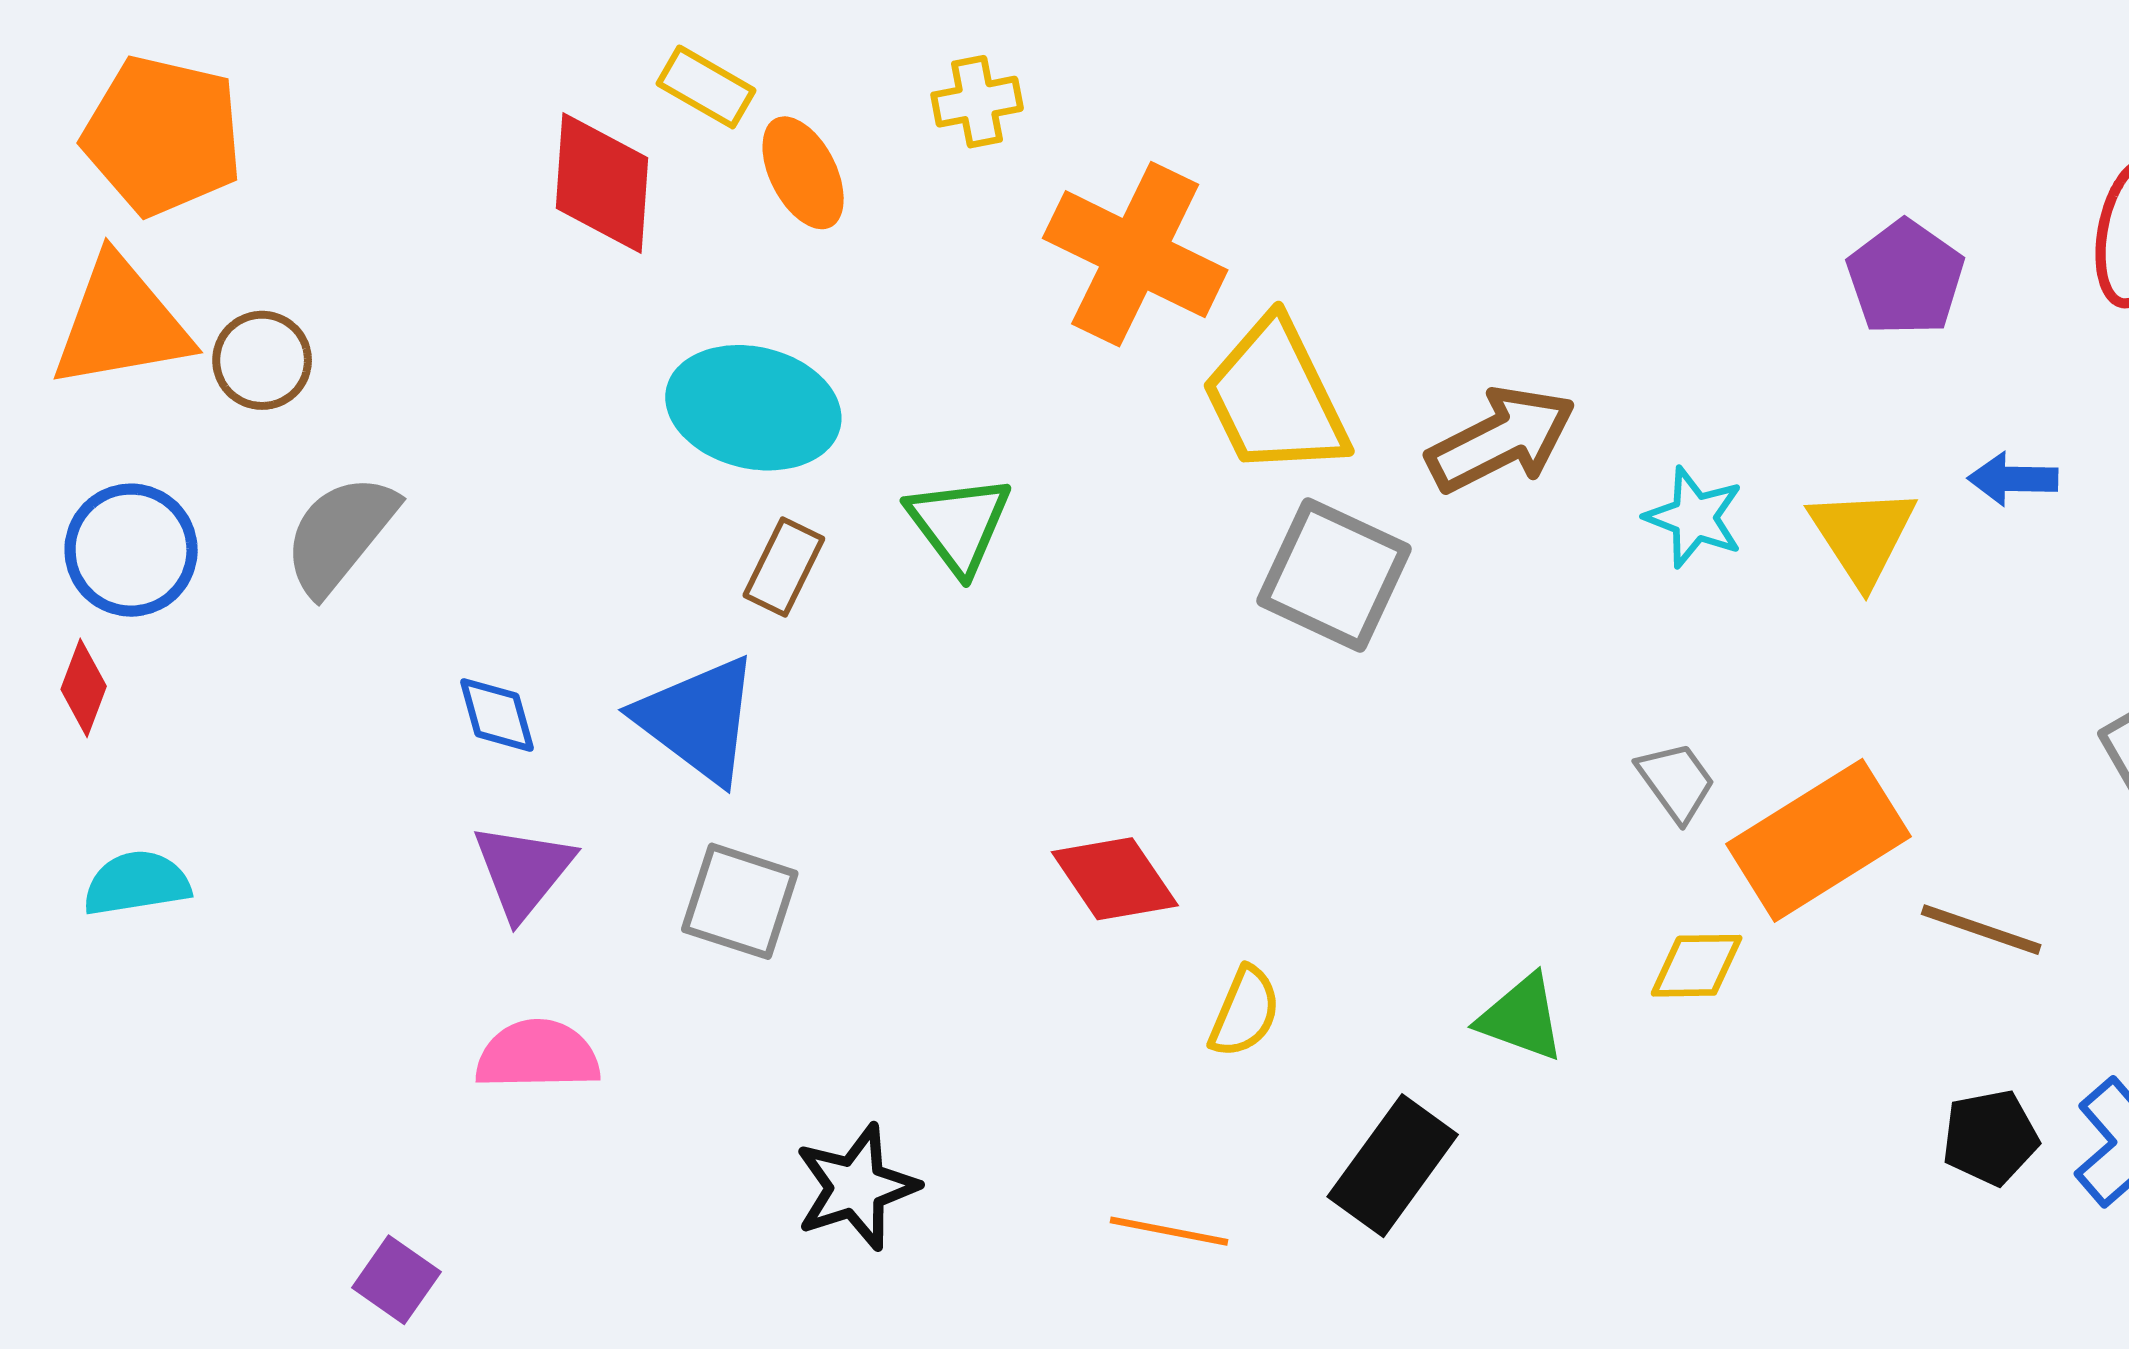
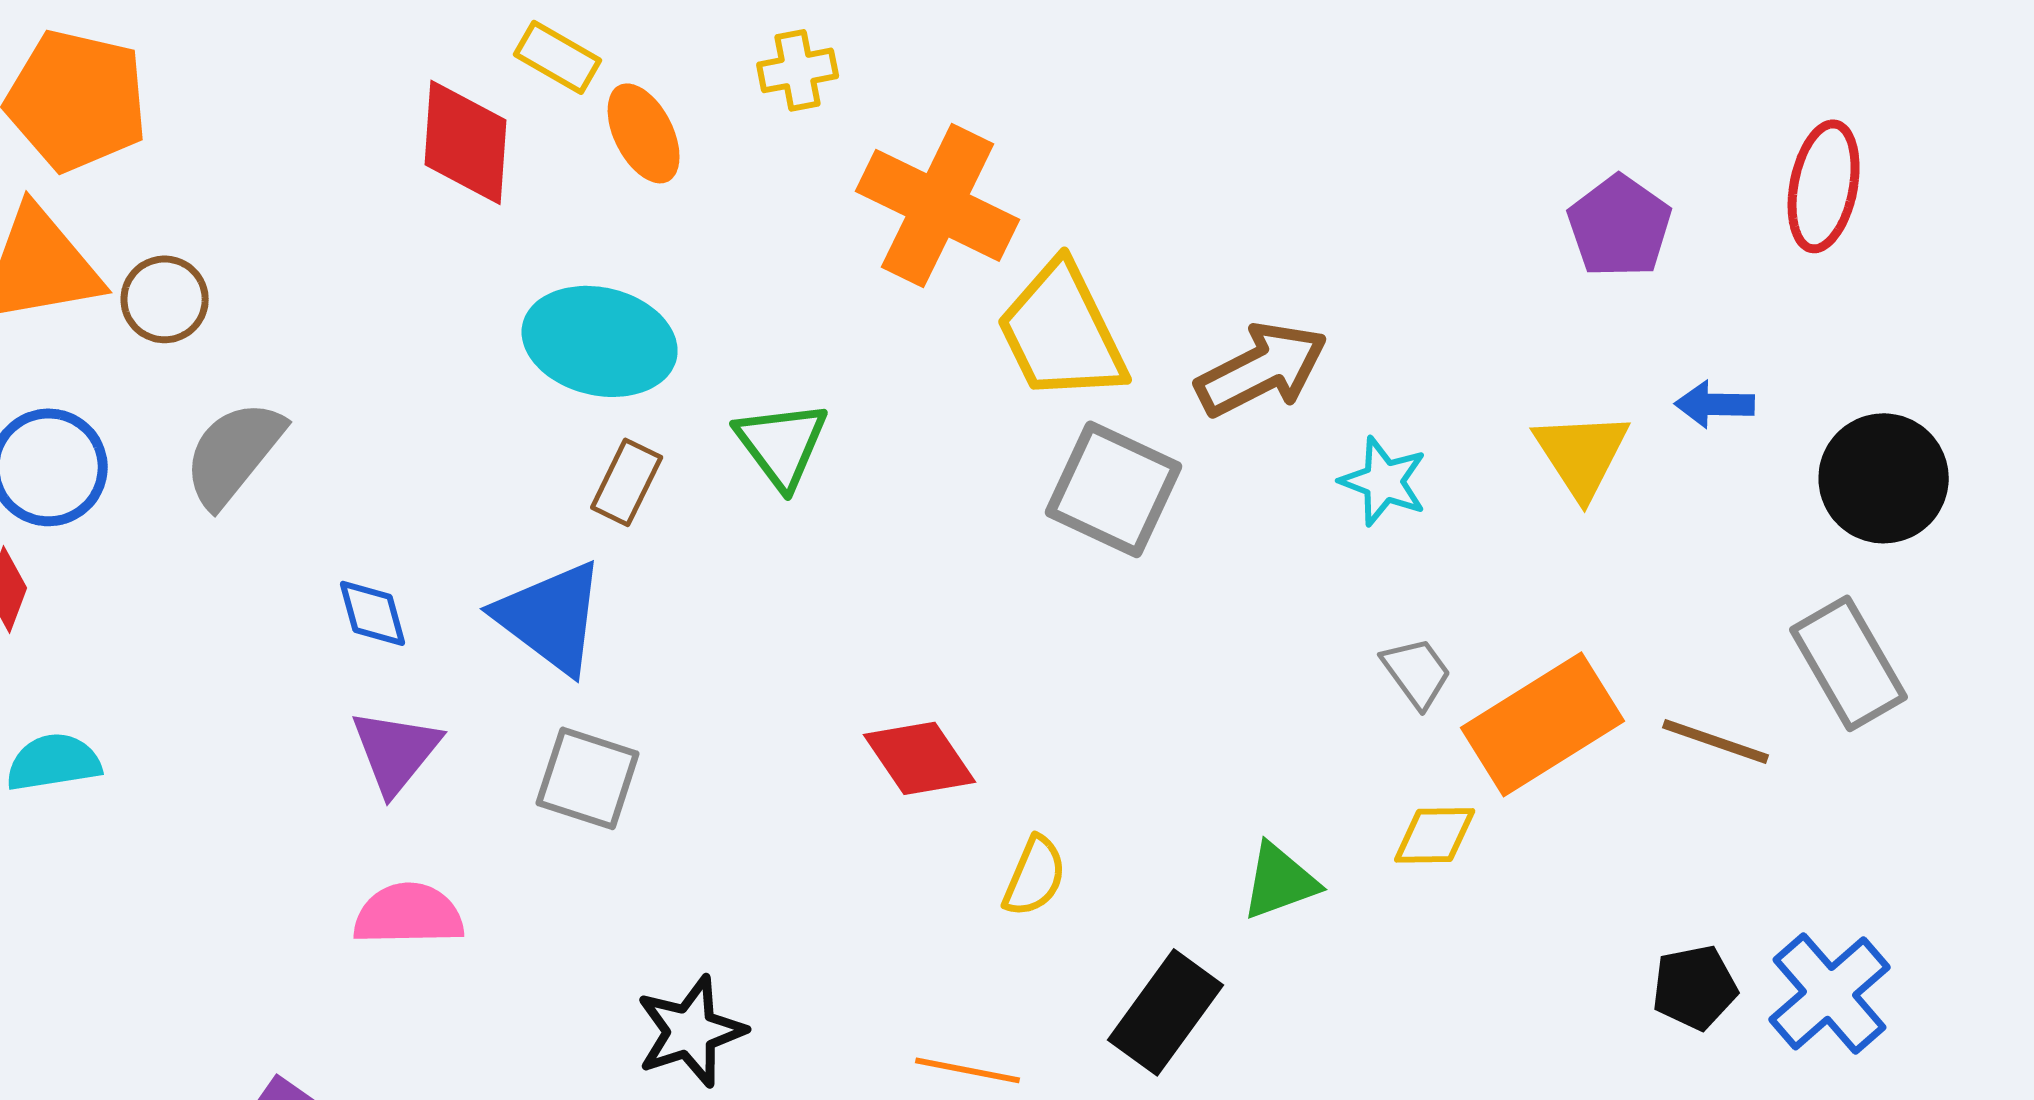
cyan star: (1694, 517) -> (1384, 481), moved
brown line: (1981, 930) -> (1716, 741), moved
green triangle: (1521, 1018) -> (1280, 881), turned -40

